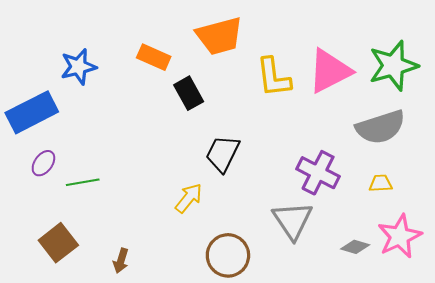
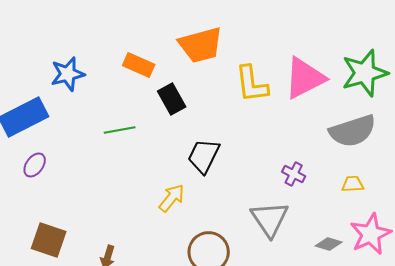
purple cross: (318, 173) -> (294, 174), size x0.6
green line: (83, 182) -> (120, 130), moved
brown square: (58, 243) -> (49, 240), turned -33

